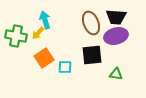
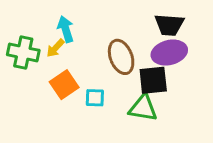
brown ellipse: (91, 23) -> (121, 57), moved
black square: (92, 55) -> (153, 80), moved
green triangle: (116, 74) -> (143, 108), moved, size x1.5

